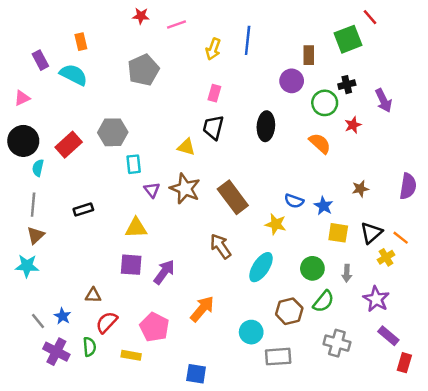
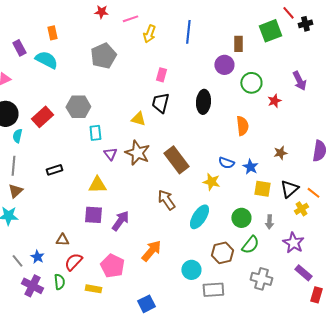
yellow arrow: (213, 49) -> (149, 34), moved
black cross: (347, 85) -> (305, 24), moved
orange semicircle: (320, 143) -> (242, 126), moved, turned 42
blue square: (196, 374) -> (146, 304), turned -36

